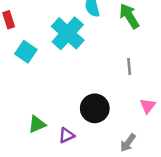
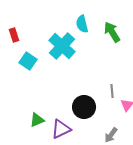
gray line: (129, 66) -> (112, 91), moved
purple triangle: (66, 135) -> (61, 129), size x1.5

